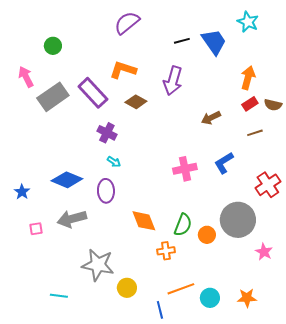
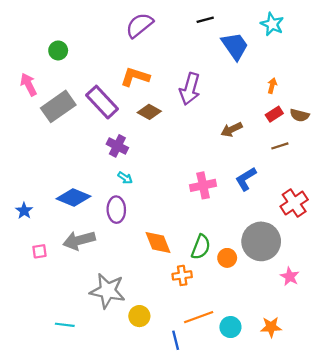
black line: (182, 41) -> (205, 20), moved
orange arrow: (248, 78) -> (272, 86), size x0.6

